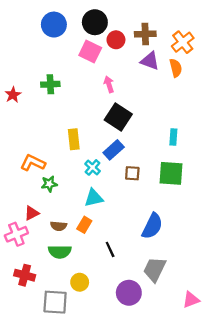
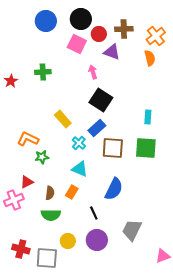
purple triangle: (150, 61) -> (112, 52), moved
yellow rectangle: (74, 139) -> (63, 119), turned -36
brown square: (132, 173) -> (113, 148), size x1.6
cyan triangle: (94, 198) -> (80, 169), turned 36
brown semicircle: (59, 226) -> (50, 193), turned -88
blue semicircle: (152, 226) -> (114, 189), moved
red cross: (25, 275) -> (21, 249), moved
purple circle: (129, 293) -> (97, 240), moved

